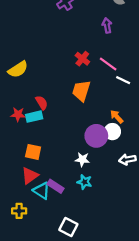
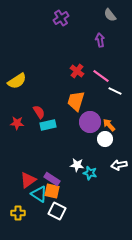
cyan rectangle: (34, 117) -> (48, 125), moved
purple circle: (96, 136) -> (90, 122), moved
orange square: (33, 152) -> (52, 191), moved
cyan star: (84, 182) -> (90, 173), moved
purple rectangle: (56, 186) -> (52, 179), moved
white square: (68, 227) -> (57, 211), moved

